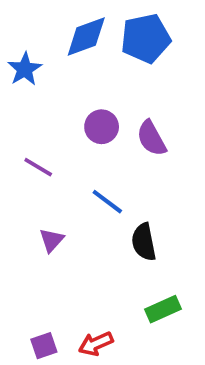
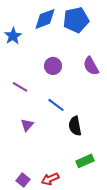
purple semicircle: (151, 138) -> (91, 66), moved
purple square: (44, 346) -> (23, 180), turned -32

